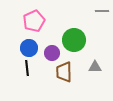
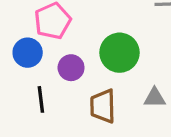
blue circle: (29, 48) -> (28, 53), moved
purple circle: (52, 53) -> (71, 68), moved

